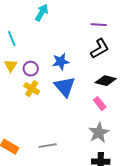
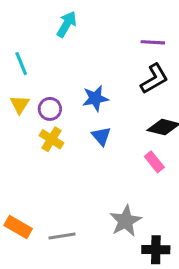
blue triangle: (65, 87) -> (101, 136), size x0.6
gray star: (99, 133) -> (126, 221), moved
gray line: (48, 146) -> (62, 236), moved

